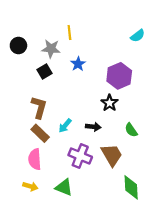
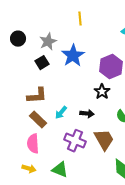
yellow line: (69, 32) -> (80, 19), moved
gray star: (51, 49) -> (48, 42), turned -30
blue star: (78, 64) -> (73, 56), size x1.6
brown L-shape: (39, 107) -> (37, 96), turned 70

